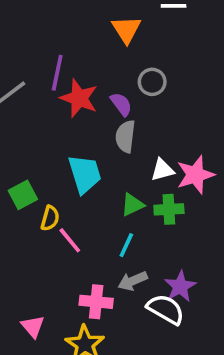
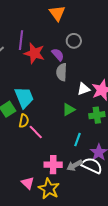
cyan trapezoid: (85, 174) -> (24, 97), moved
green cross: (169, 209) -> (97, 115), moved
cyan line: (126, 245) -> (77, 140), moved
gray arrow: (133, 281) -> (75, 165), moved
pink triangle: (33, 327) -> (28, 183), moved

